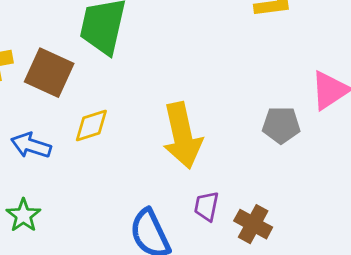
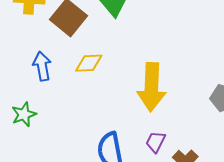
blue arrow: (31, 145) -> (42, 66), turned 48

